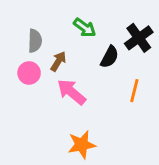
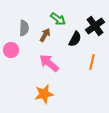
brown arrow: (58, 61) -> (45, 35), moved
pink circle: (29, 73) -> (11, 50), moved
orange star: (82, 145) -> (44, 94), moved

